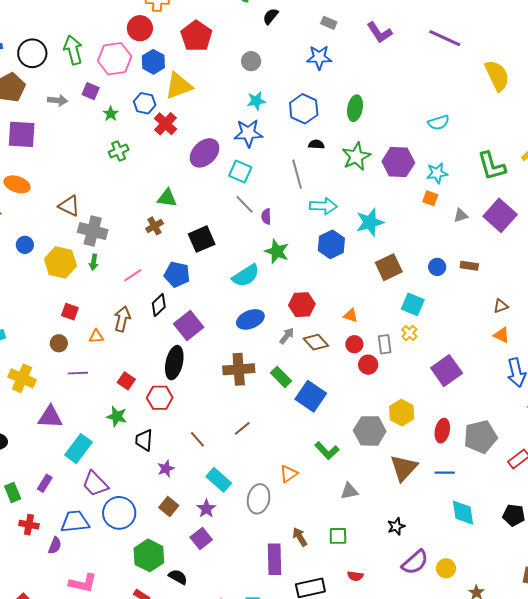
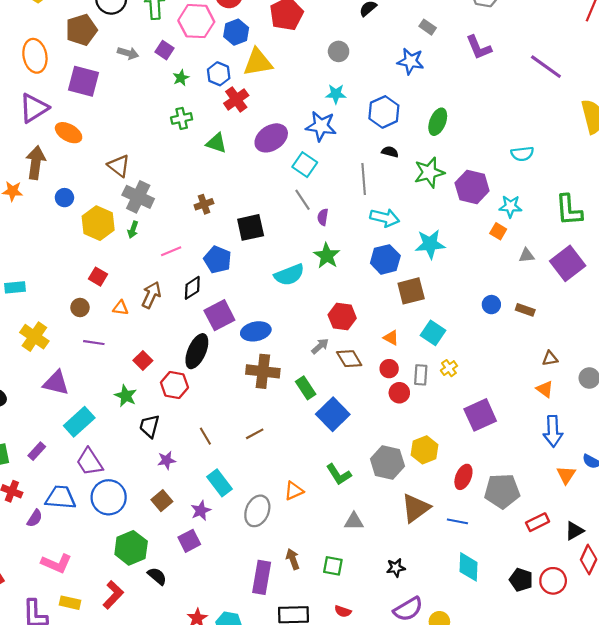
green triangle: (167, 198) -> (216, 143), moved
brown square: (389, 267) -> (411, 291), moved
cyan square: (413, 304) -> (433, 333), moved
blue ellipse: (250, 319) -> (256, 331), moved

